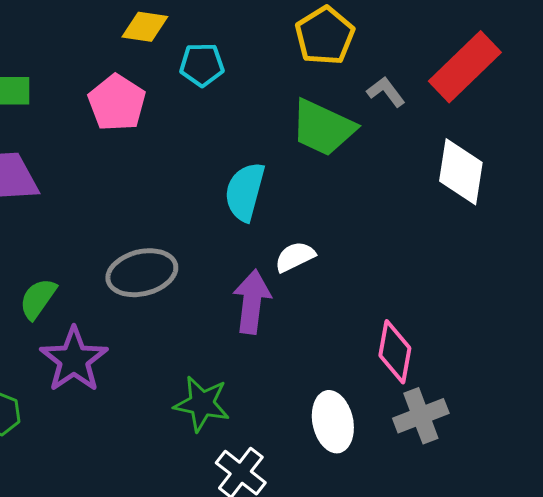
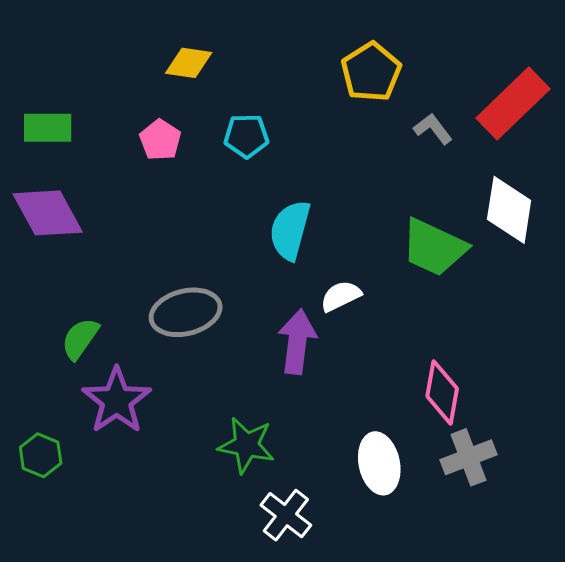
cyan pentagon: (202, 65) -> (246, 136), moved
pink pentagon: (117, 103) -> (160, 140), size x0.7
green trapezoid: (323, 128) -> (434, 247), moved

